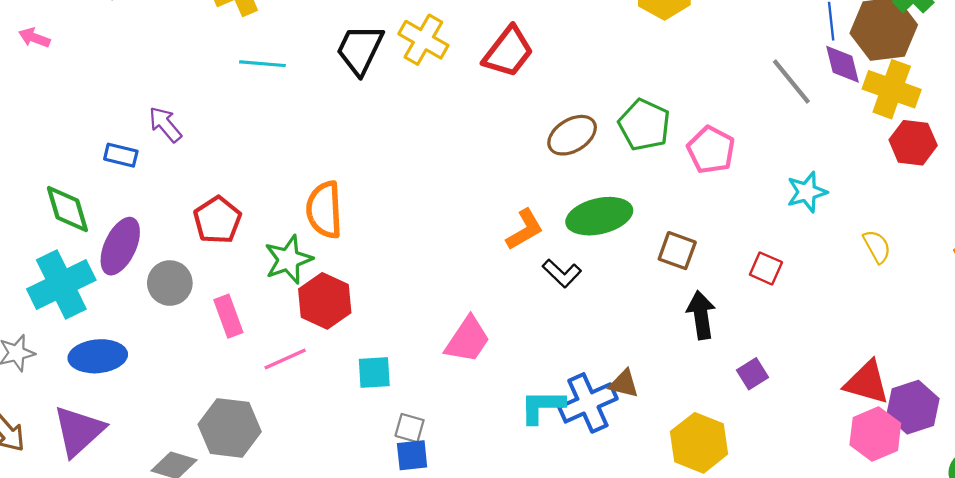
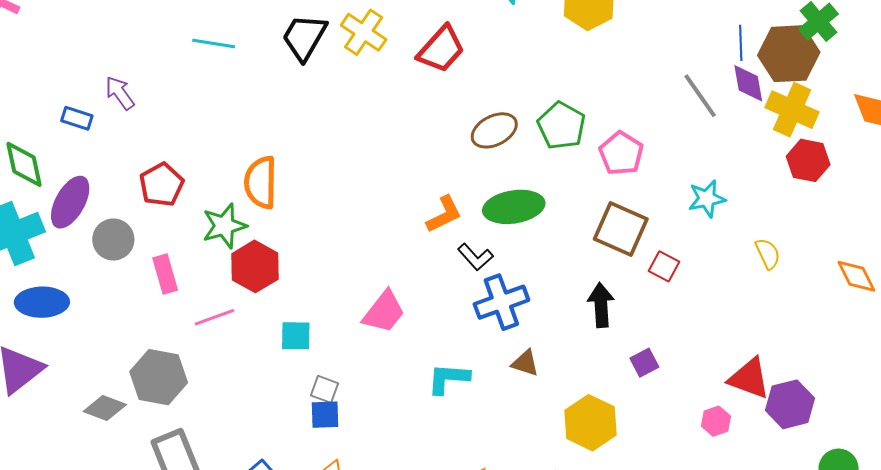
brown square: (677, 251) -> (621, 229), moved, size x1.5
blue cross: (588, 403) -> (501, 302), moved
pink hexagon: (875, 434) -> (716, 421), moved, size x0.6

